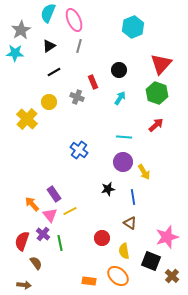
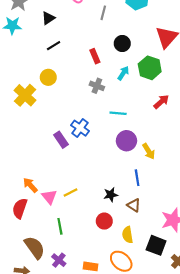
gray line: (79, 46) -> (103, 13), moved
green hexagon: (157, 93) -> (150, 68), moved
gray cross: (77, 97) -> (97, 86), moved
cyan line: (124, 137) -> (118, 113), moved
black star: (108, 189) -> (111, 195), moved
purple rectangle: (54, 194) -> (61, 140), moved
purple cross: (43, 234) -> (59, 260), moved
red semicircle: (22, 241) -> (20, 208), moved
brown semicircle: (36, 263) -> (35, 247), size x1.6

